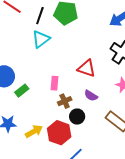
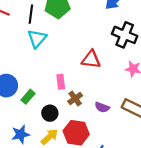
purple semicircle: (91, 96) -> (102, 107), moved
black circle: (77, 117) -> (50, 113), moved

